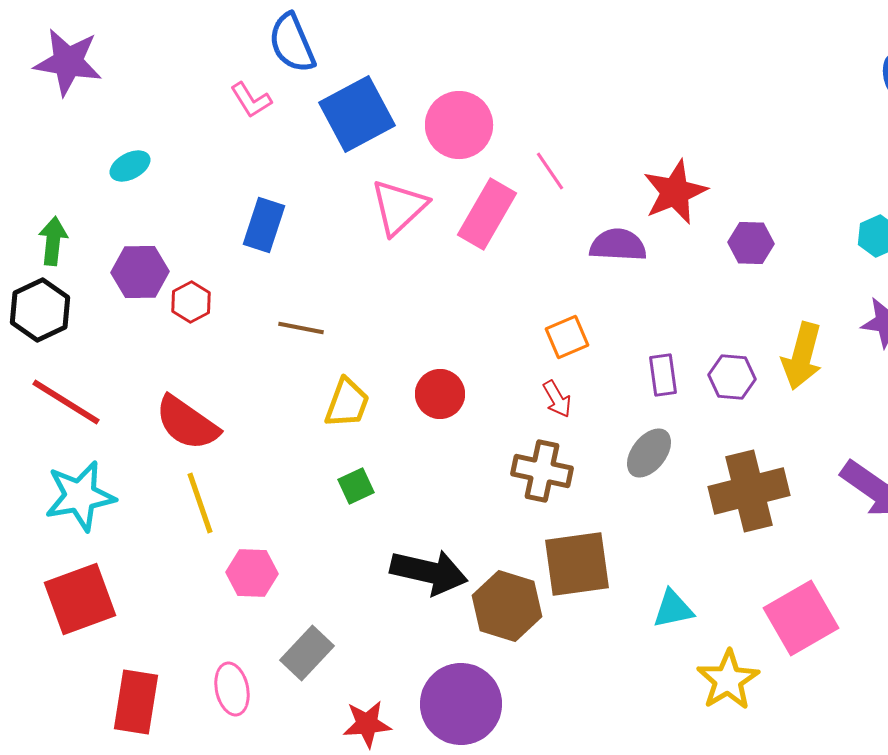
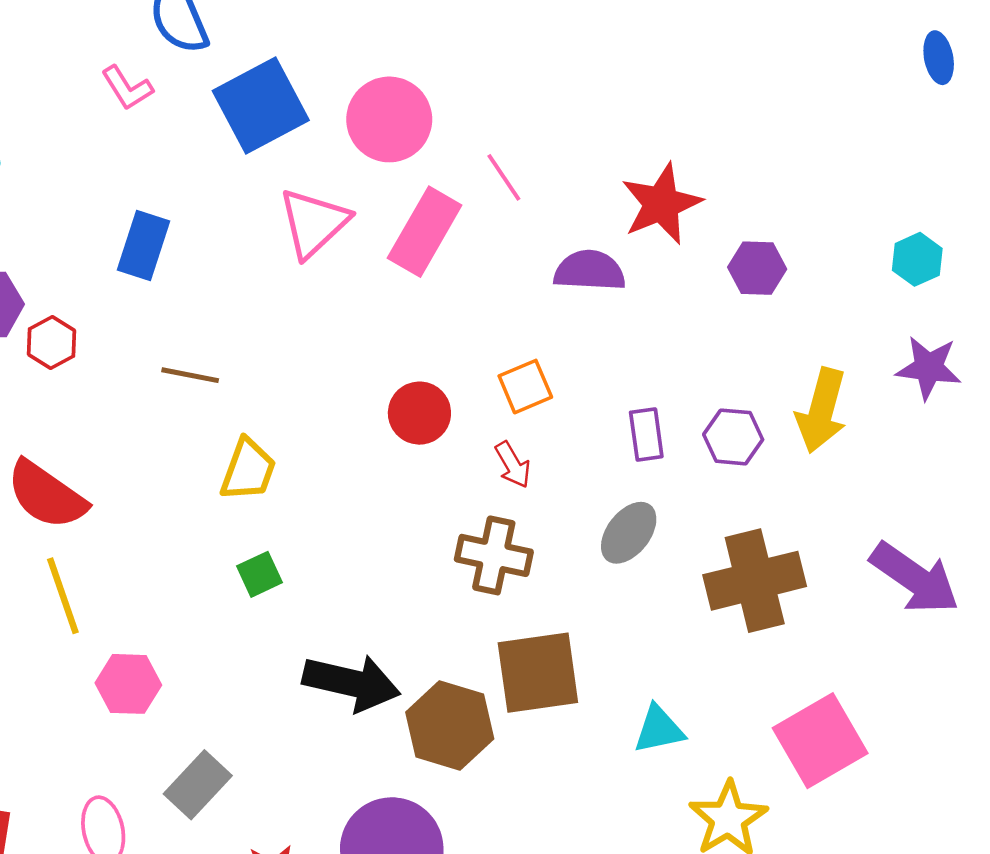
red circle: (440, 394) -> (419, 413), moved

